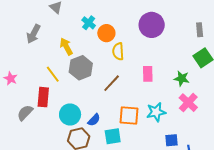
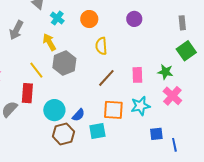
cyan cross: (89, 23) -> (57, 18), moved
purple circle: (152, 25) -> (134, 19), size x0.6
orange circle: (106, 33) -> (89, 19), moved
pink rectangle: (148, 74) -> (137, 75), moved
brown line: (112, 83) -> (106, 78), moved

